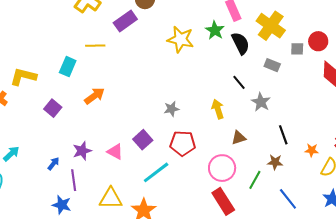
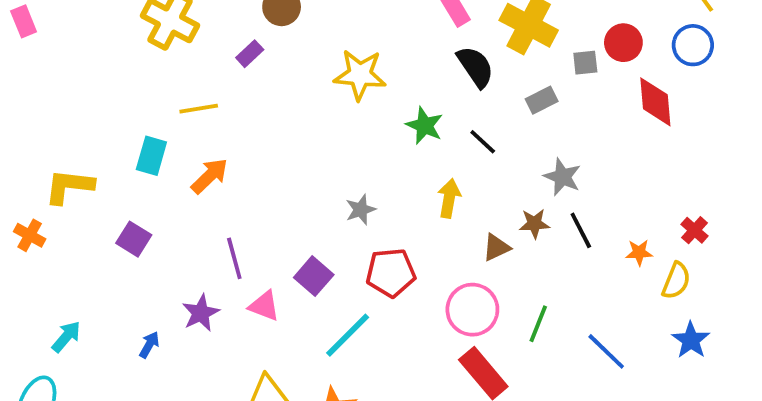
purple rectangle: (125, 21) -> (250, 54), size x0.6
green star: (215, 30) -> (425, 126), moved
gray rectangle: (272, 65) -> (542, 100), turned -42
orange arrow: (94, 96) -> (210, 176), moved
gray star: (261, 102) -> (562, 177), moved
yellow arrow: (218, 109) -> (449, 198), turned 36
brown star: (275, 162) -> (534, 224), moved
purple line: (74, 180) -> (234, 258), moved

